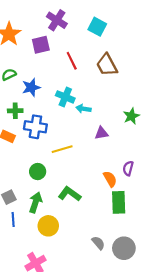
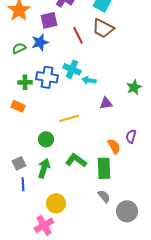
brown trapezoid: (107, 65) -> (103, 28), moved, turned -35
blue star: (31, 87) -> (40, 42), moved
blue cross: (35, 127) -> (47, 77), moved
green rectangle: (119, 202) -> (104, 168), moved
yellow circle: (48, 226) -> (56, 203), moved
gray semicircle: (98, 243) -> (104, 196), moved

